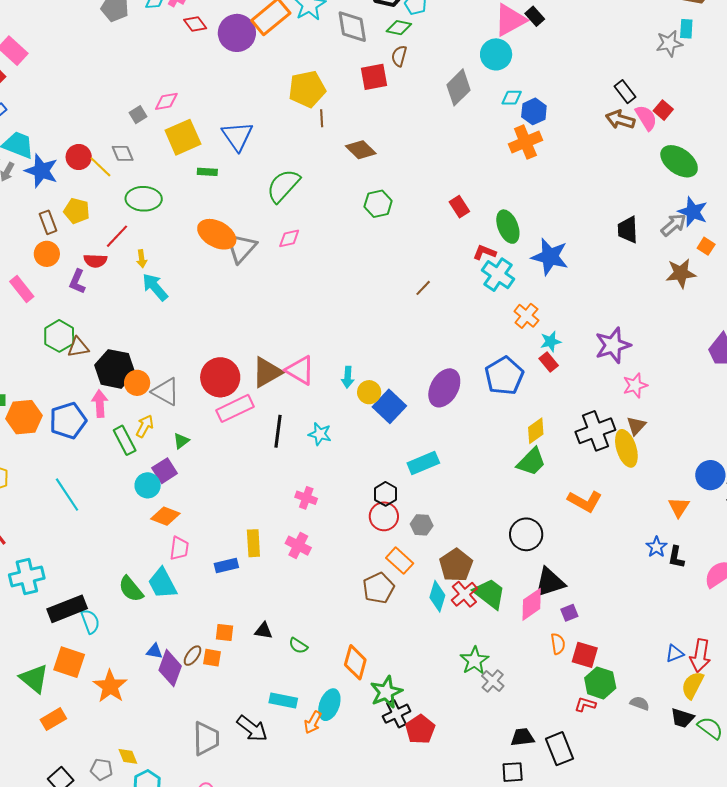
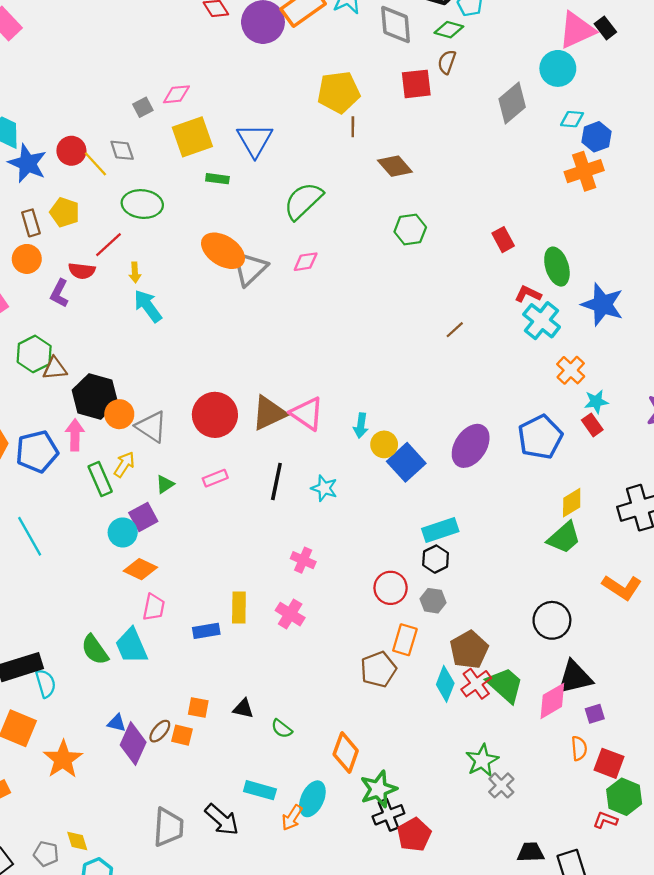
pink rectangle: (235, 408) -> (215, 478), moved, size x0.6
black hexagon: (386, 494) -> (436, 559), moved
orange rectangle: (400, 561) -> (405, 640), turned 60

